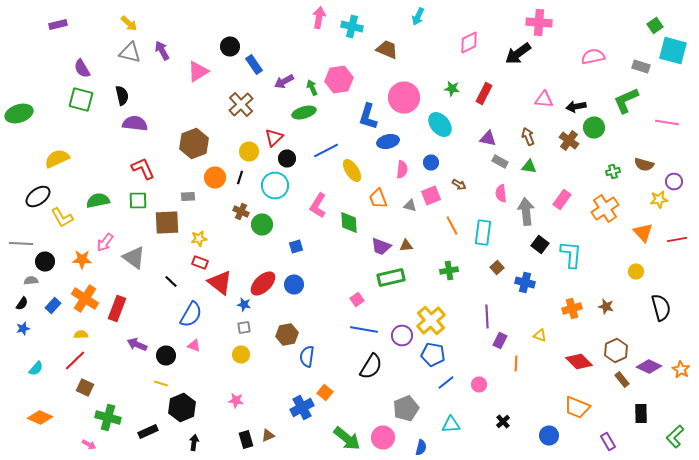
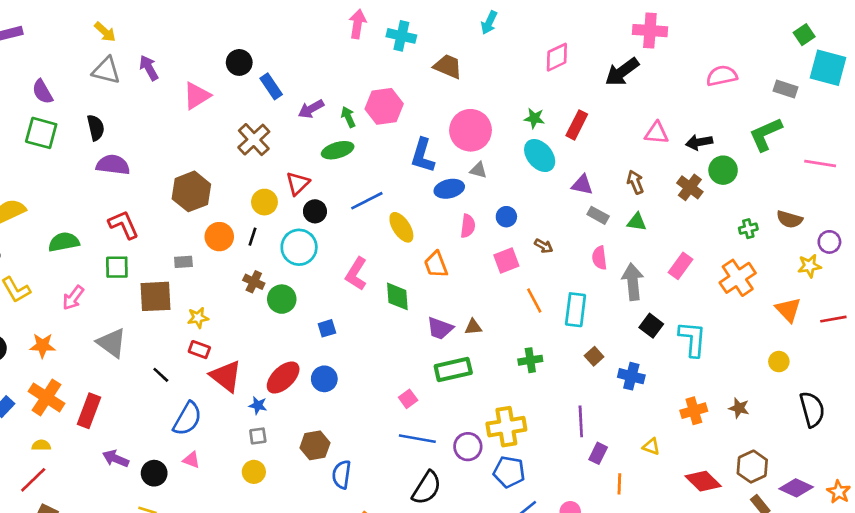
cyan ellipse: (440, 124) -> (540, 156), moved
green semicircle: (98, 200) -> (64, 242), moved
gray triangle: (410, 206) -> (478, 170), moved
pink arrow: (105, 242) -> (73, 298), moved
yellow cross: (431, 320) -> (506, 427), turned 32

